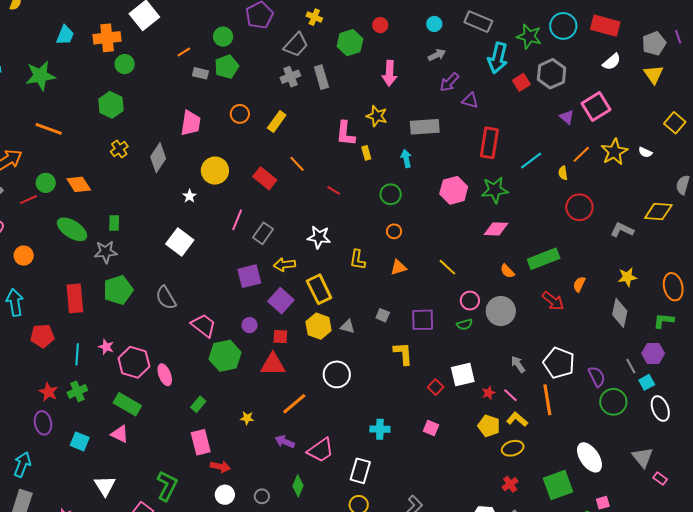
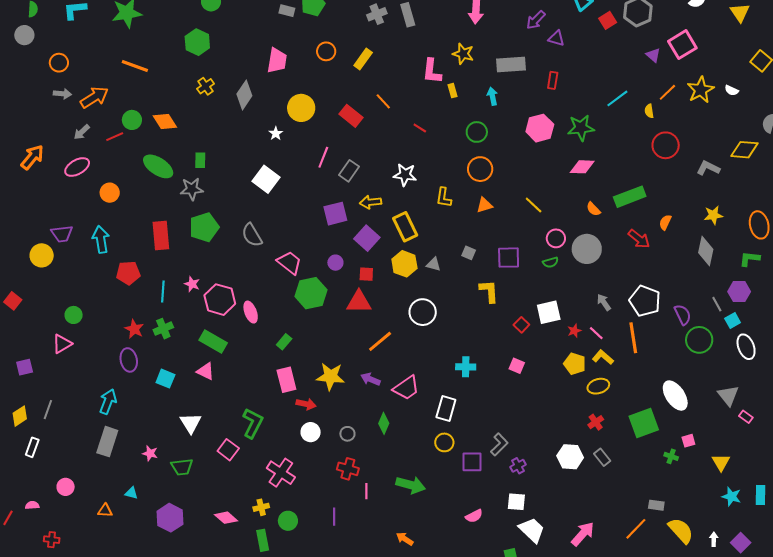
red rectangle: (489, 143) -> (553, 80), moved, size x0.6
orange circle: (394, 231) -> (480, 169), size x1.6
yellow star: (247, 418) -> (330, 376), moved, size x2.0

